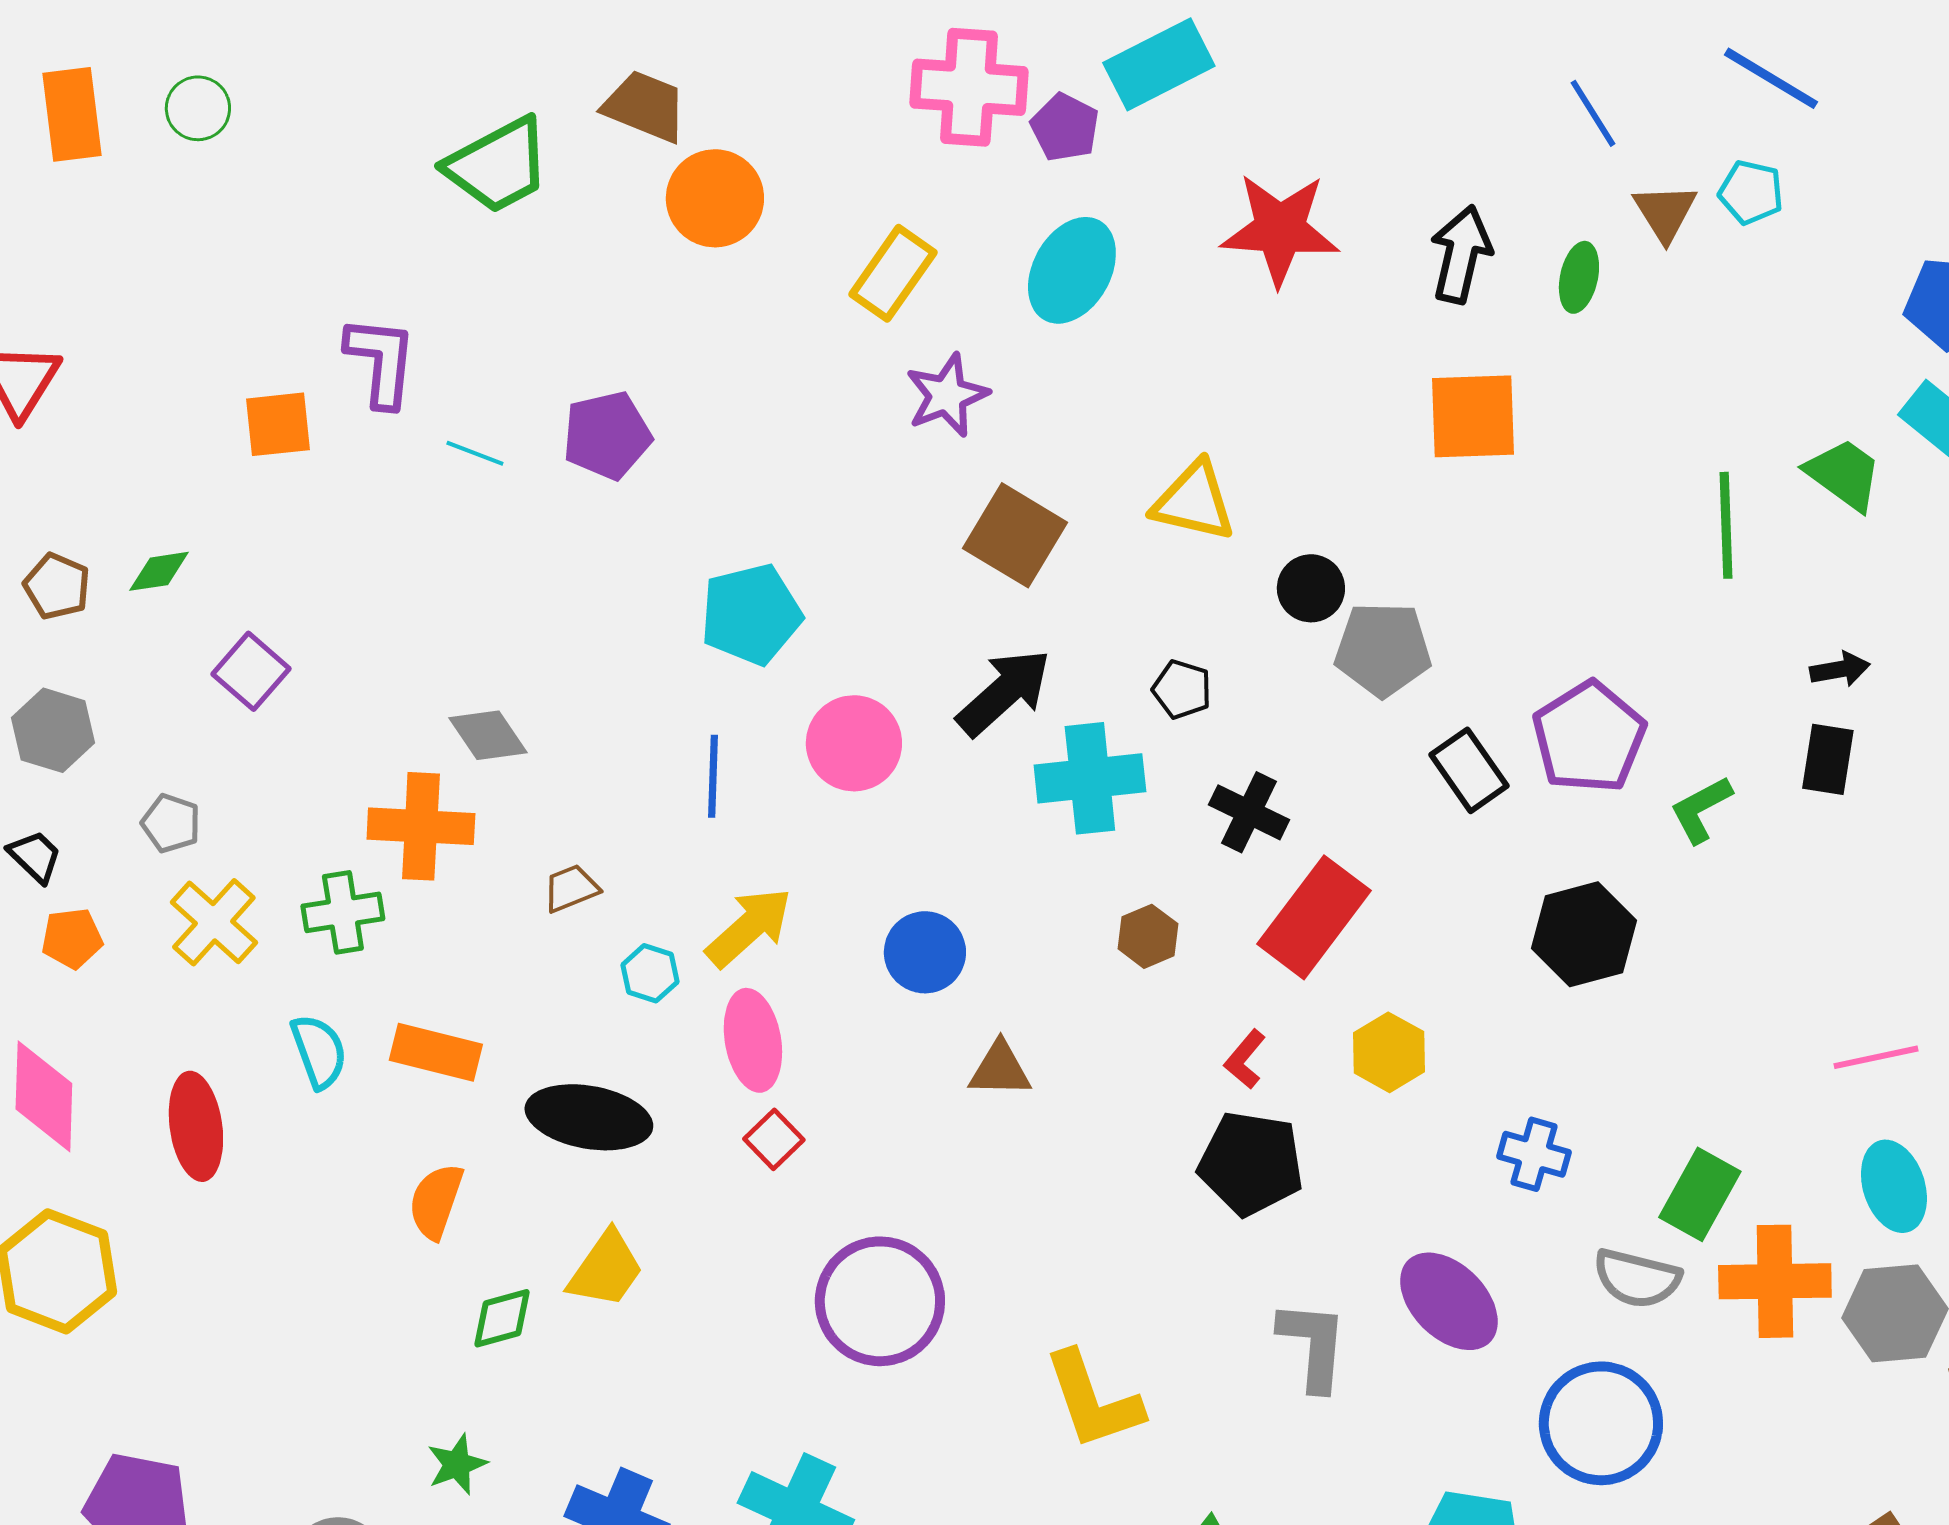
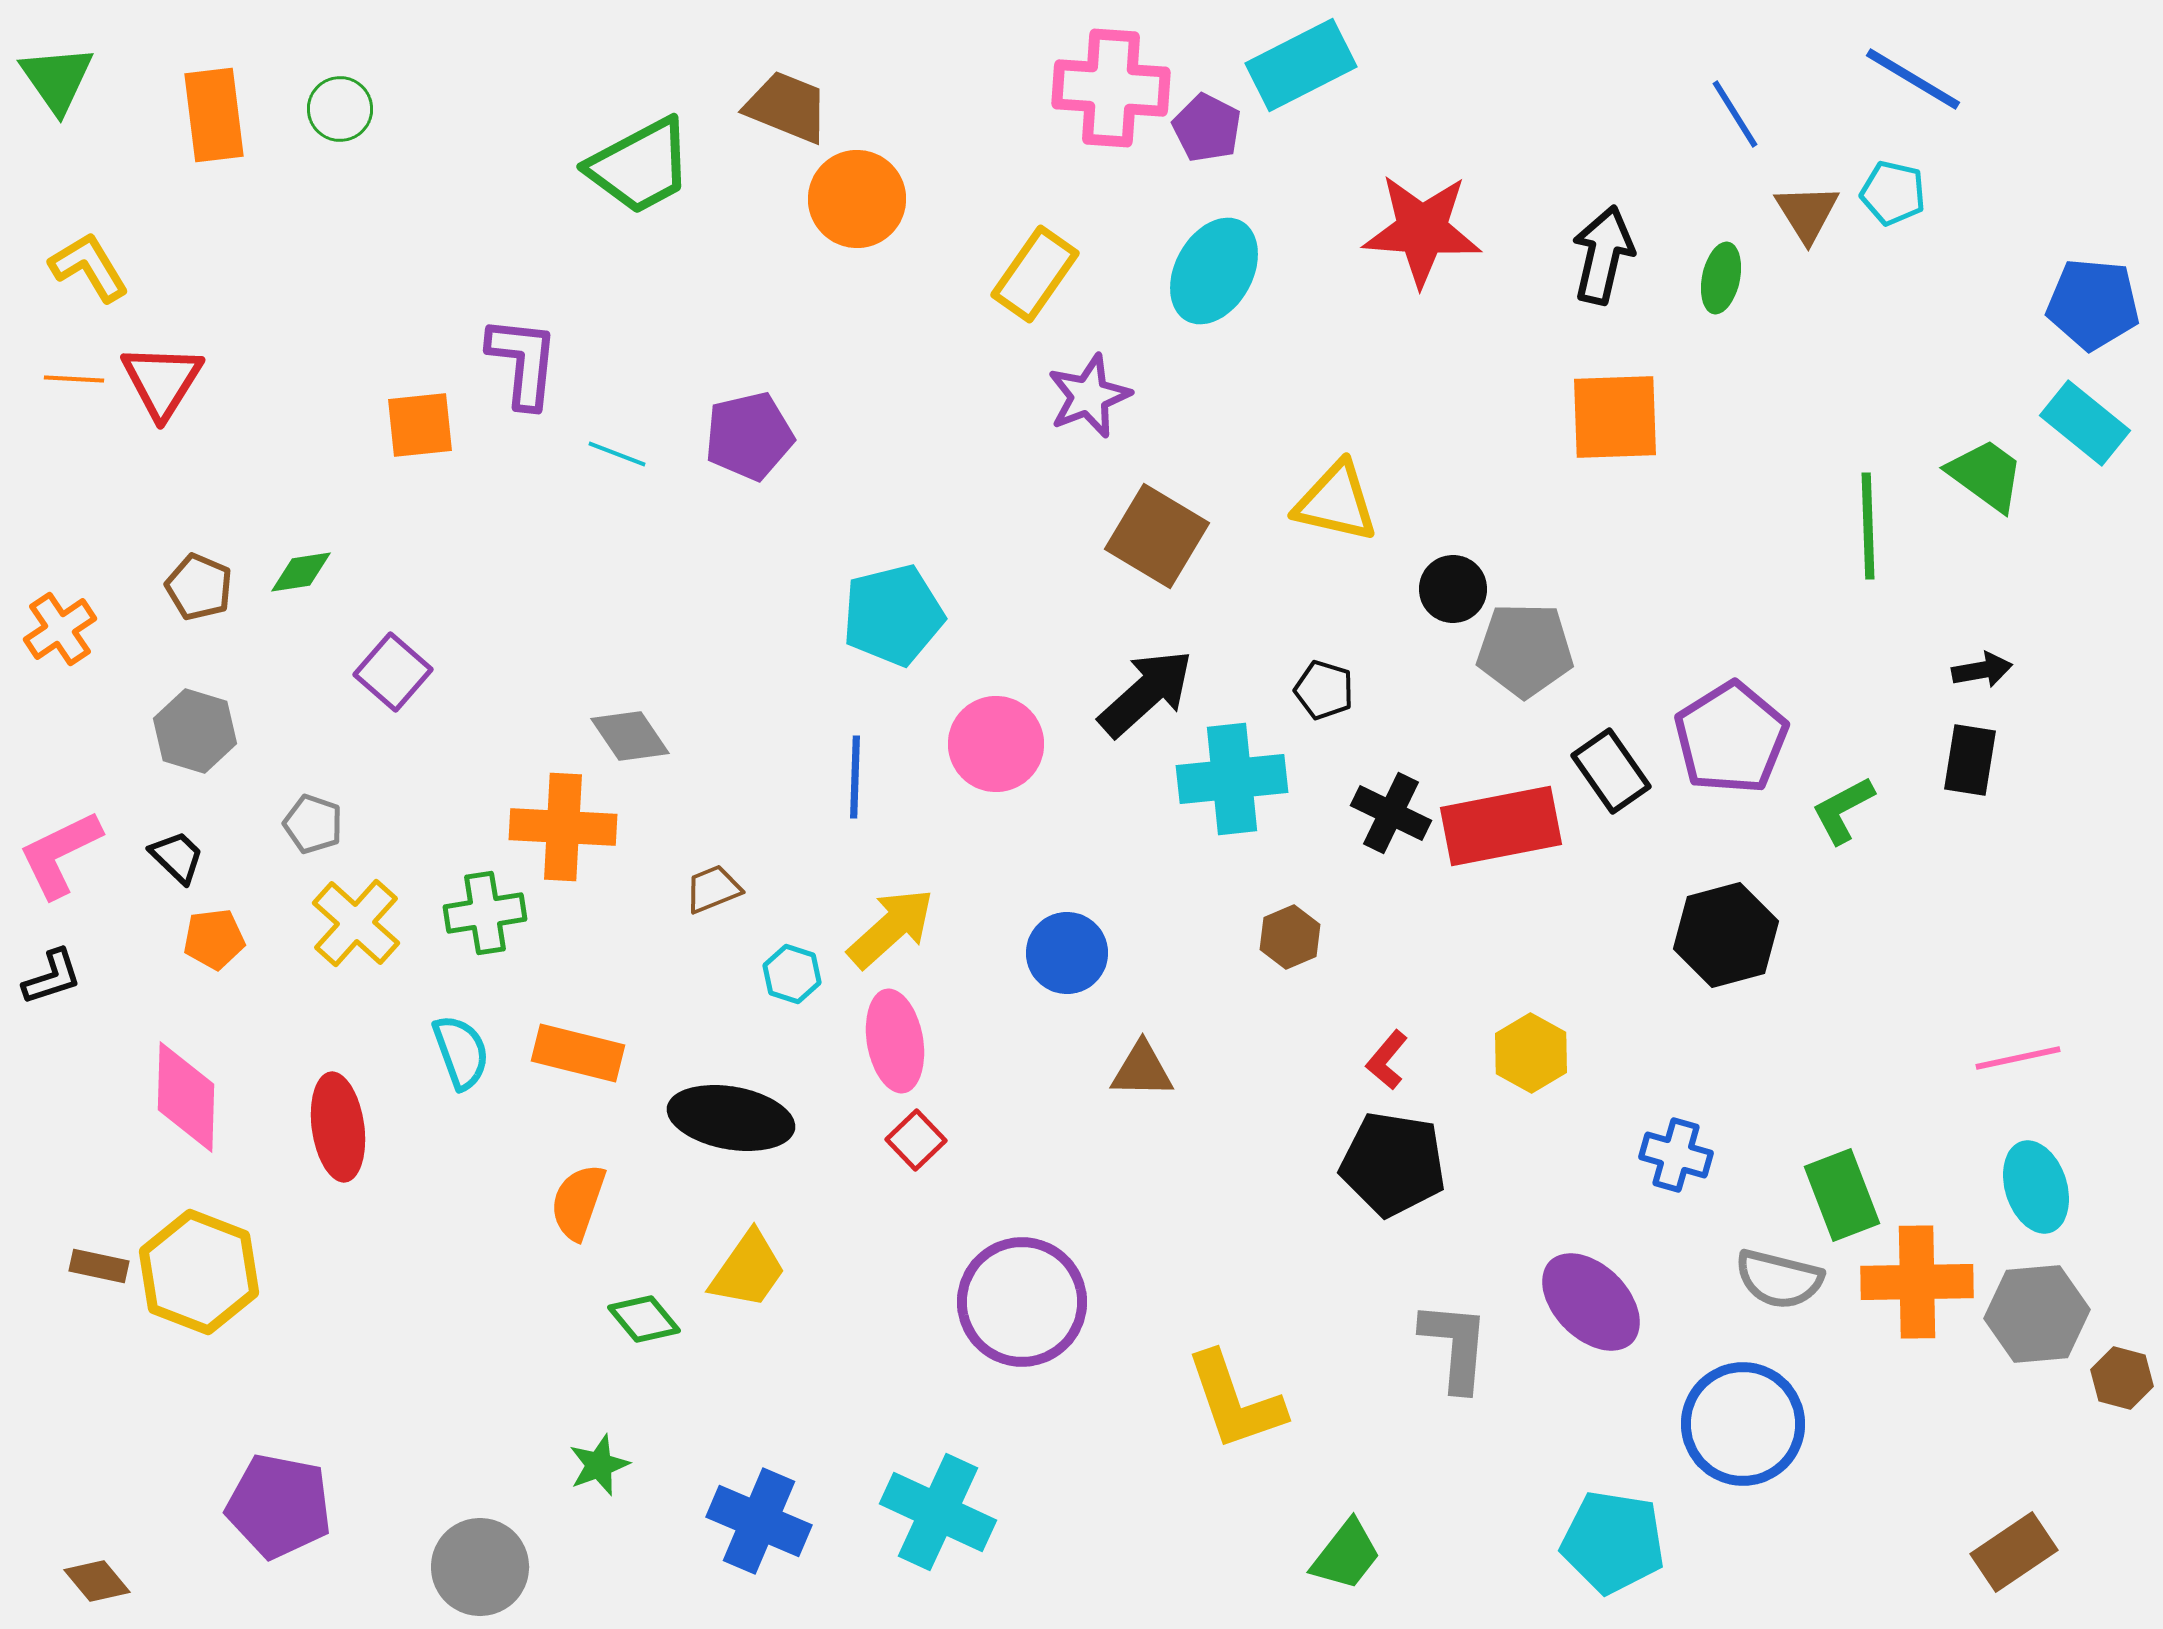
red rectangle: (1314, 917) -> (1501, 826), moved, turned 42
green rectangle: (1700, 1194) -> (1842, 1195), turned -50
green diamond: (502, 1318) -> (644, 1319), turned 66

